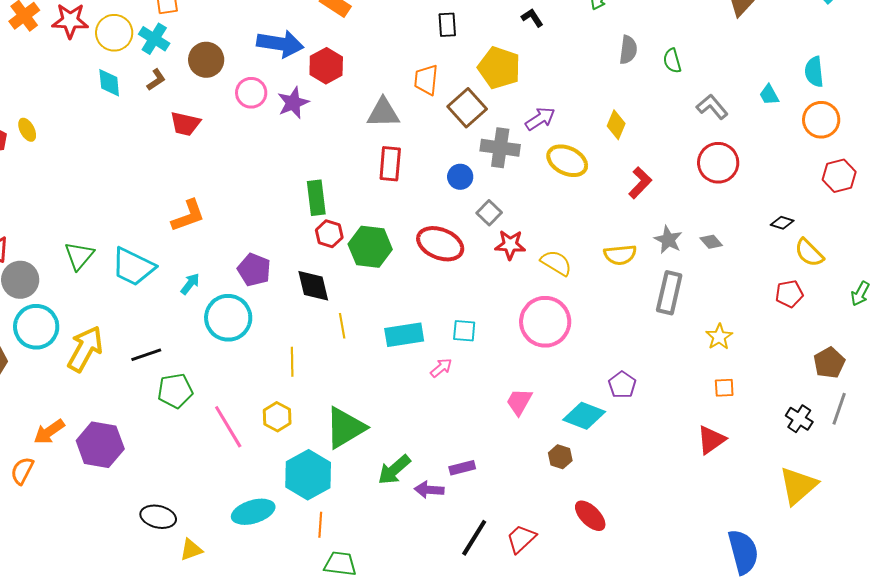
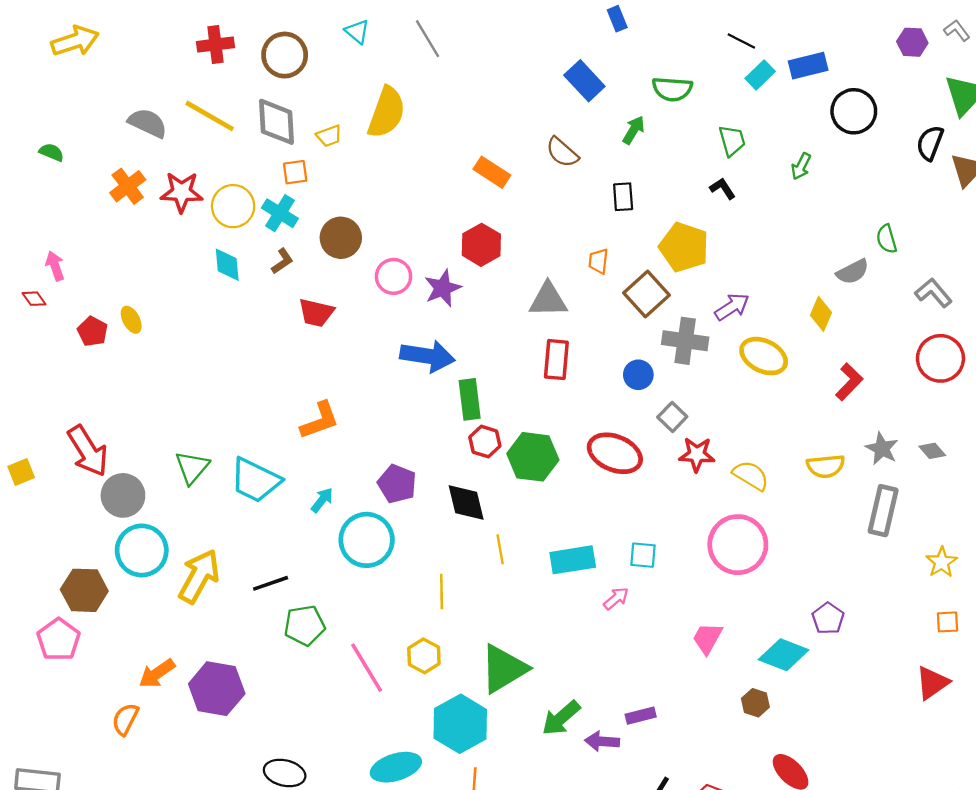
blue arrow: (280, 44) -> (427, 356), moved
gray semicircle: (628, 50) -> (853, 272), moved, turned 56
orange trapezoid: (426, 80) -> (598, 261), size x0.7

